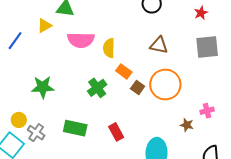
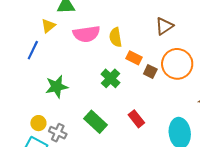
blue line: (15, 41) -> (33, 50), moved
brown triangle: (159, 45) -> (164, 26), turned -36
green rectangle: (75, 128) -> (95, 122), turned 40

